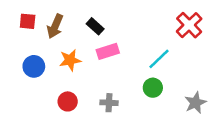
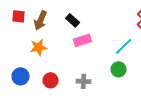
orange star: (70, 60) -> (39, 47), moved
blue circle: (34, 66) -> (21, 76), moved

